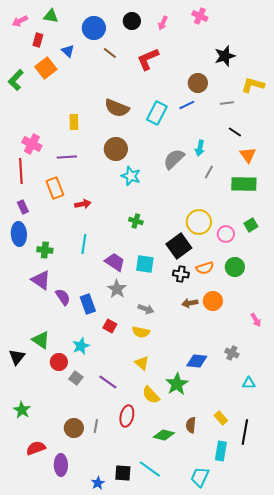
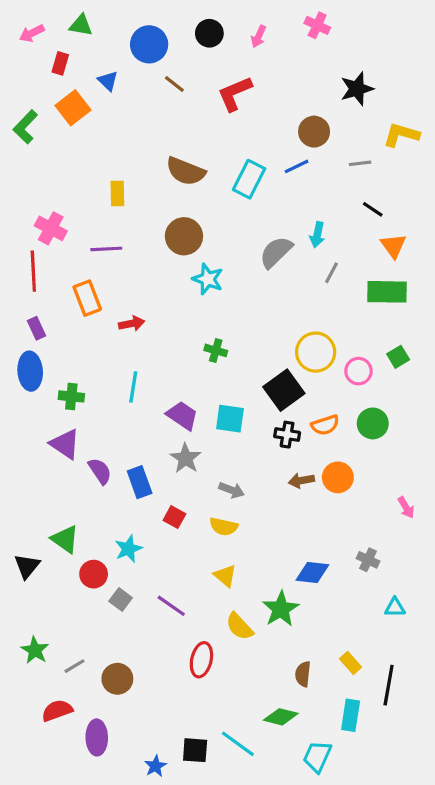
gray line: (96, 426) -> (75, 666), moved, turned 48
green diamond: (164, 435) -> (281, 717), moved

